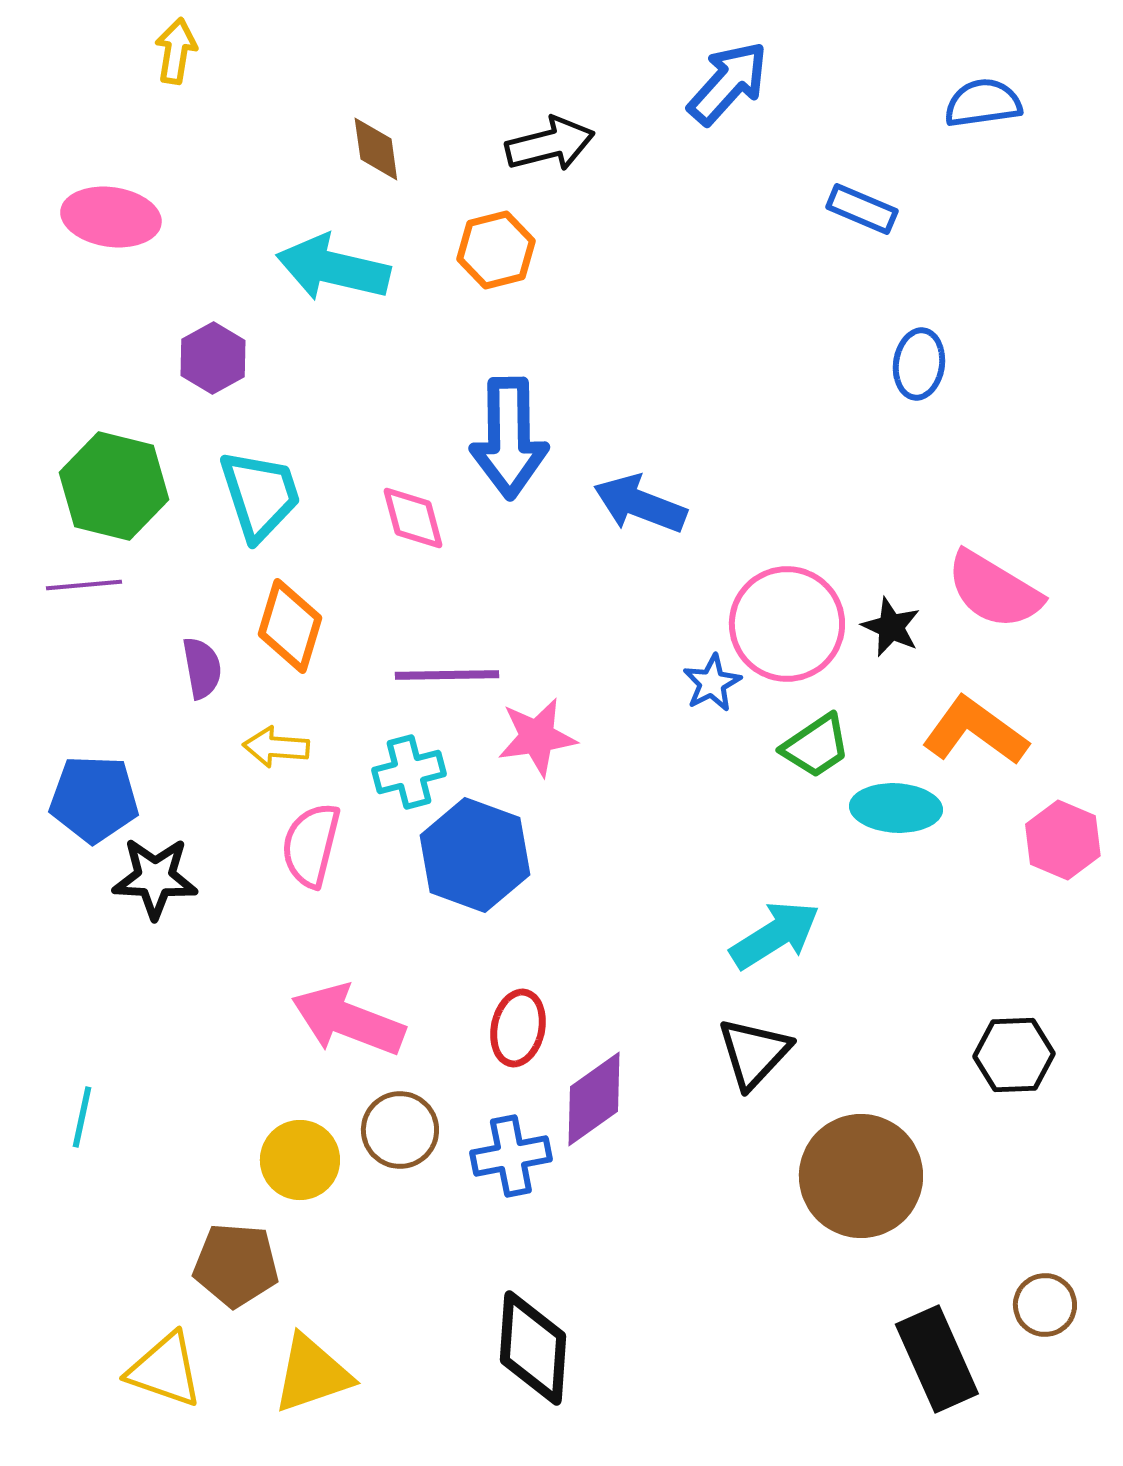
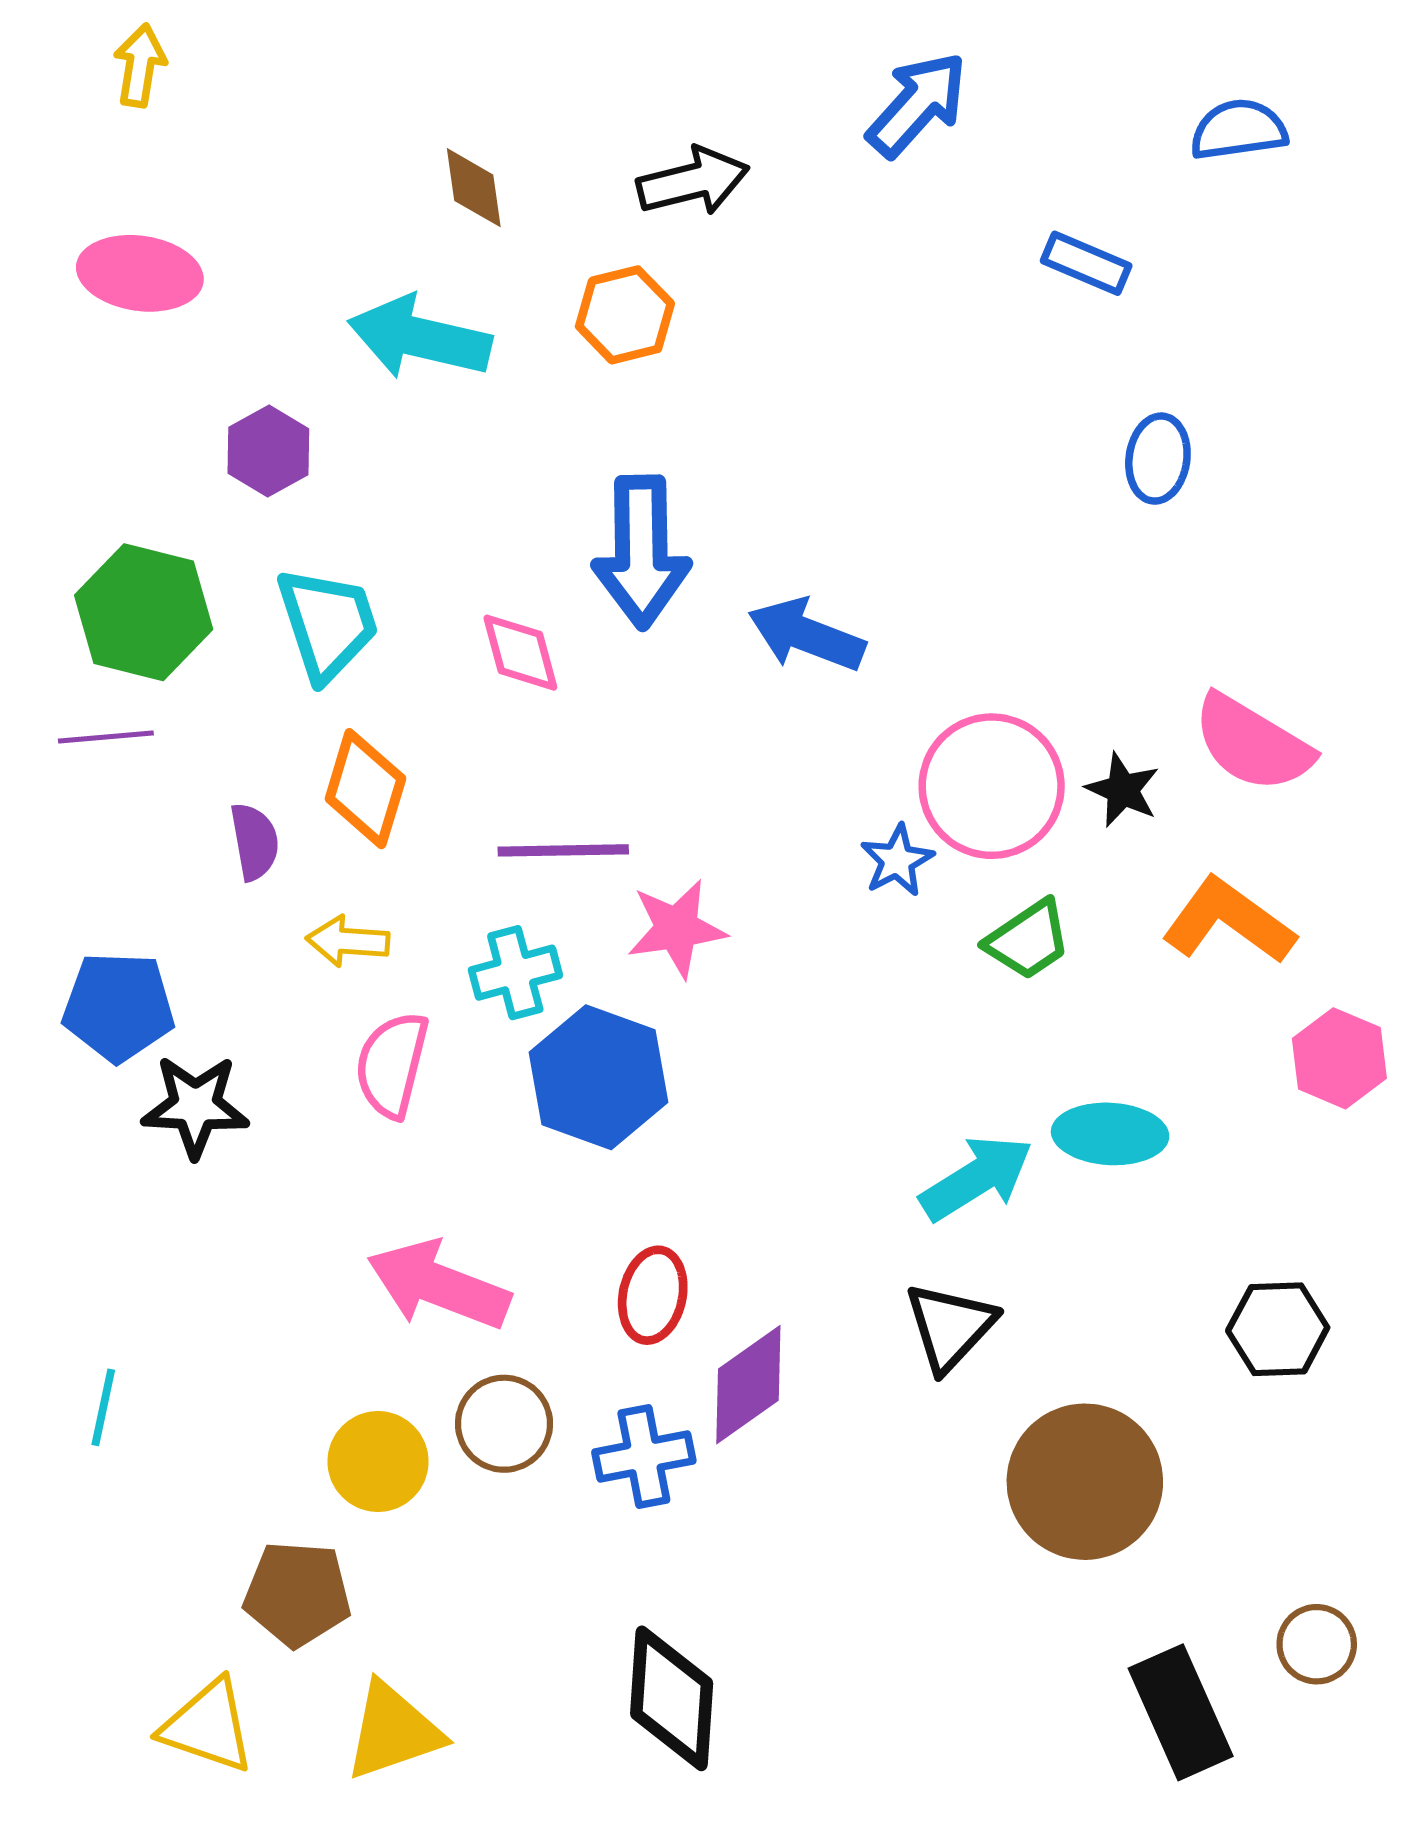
yellow arrow: (176, 51) -> (140, 65), moved
cyan ellipse: (896, 808) -> (1110, 1134), moved

